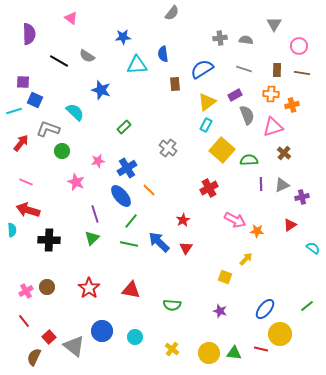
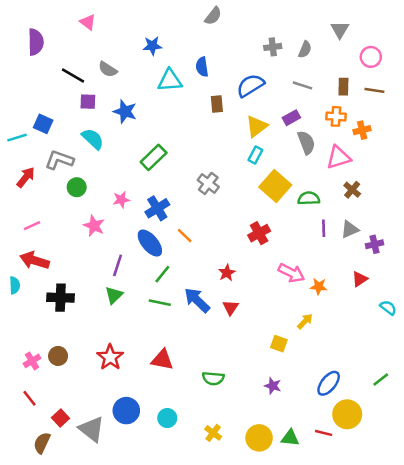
gray semicircle: (246, 40) -> (305, 49), turned 104
purple square: (23, 82) -> (88, 102), moved
green rectangle: (124, 127) -> (154, 157), size x1.5
pink line: (26, 182) -> (32, 226), turned -48
purple line: (95, 214) -> (118, 265), turned 36

